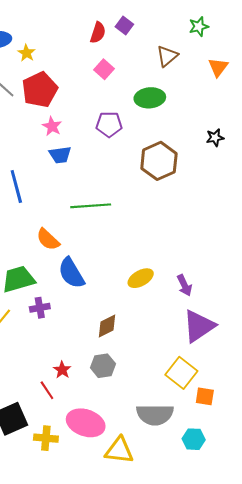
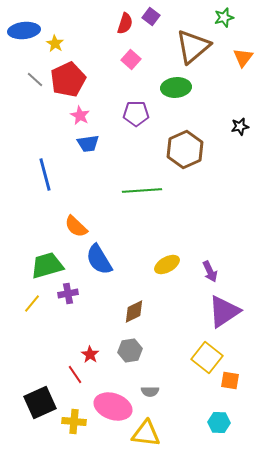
brown triangle: (167, 56) -> (193, 46), size x1.6
green line: (91, 206) -> (142, 190), moved
gray semicircle: (155, 415) -> (150, 392), moved, size x0.5

